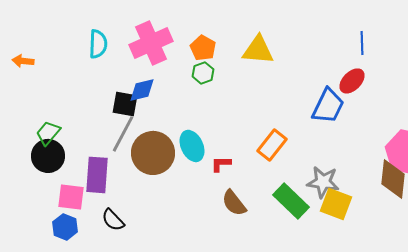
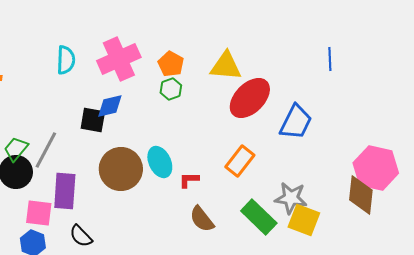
red ellipse: (352, 81) -> (250, 98), moved, size x1.6
gray line: (123, 134) -> (46, 150), moved

